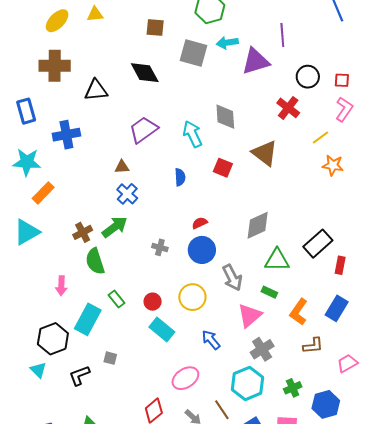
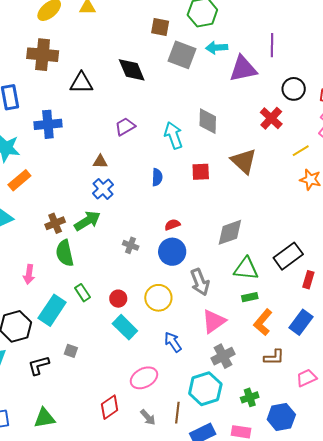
brown square: (155, 28) -> (160, 27), moved
purple trapezoid: (143, 130) -> (125, 127), size x0.7
red square: (223, 168) -> (201, 172), turned -30
green rectangle: (269, 292) -> (250, 297), moved, turned -42
brown line: (222, 410) -> (177, 413), turned 35

